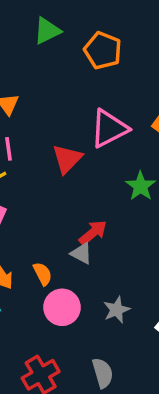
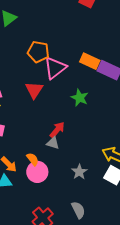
orange pentagon: (103, 51) -> (38, 52), moved
pink circle: (62, 307) -> (37, 172), moved

